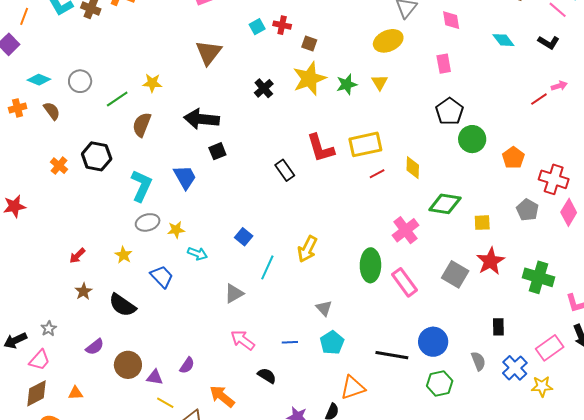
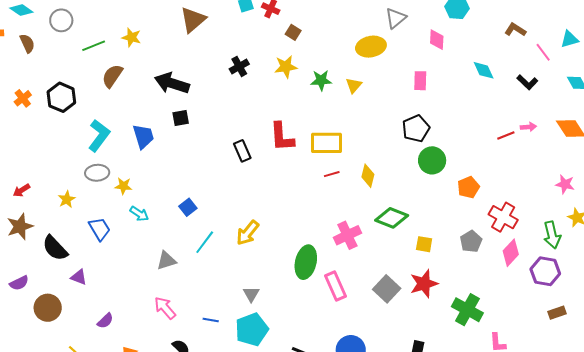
yellow star: (309, 79) -> (286, 67), size x0.7
brown star: (84, 291) -> (20, 226), size x1.5
cyan pentagon: (332, 343) -> (252, 330), size x1.4
purple triangle: (155, 377) -> (79, 277), moved

